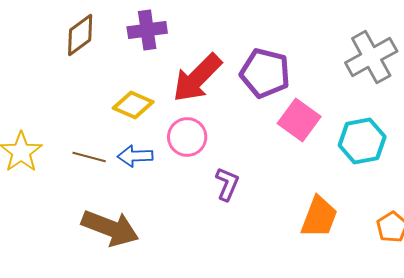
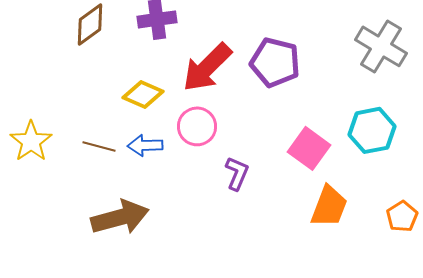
gray cross: (371, 57) -> (381, 46), turned -30
pink square: (299, 120) -> (309, 148), moved
brown arrow: (110, 228) -> (120, 217), turned -36

